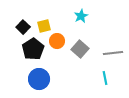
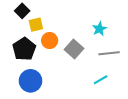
cyan star: (81, 16) -> (100, 29), moved
black square: (23, 27) -> (22, 11), moved
cyan line: (105, 78) -> (101, 80), turned 72

